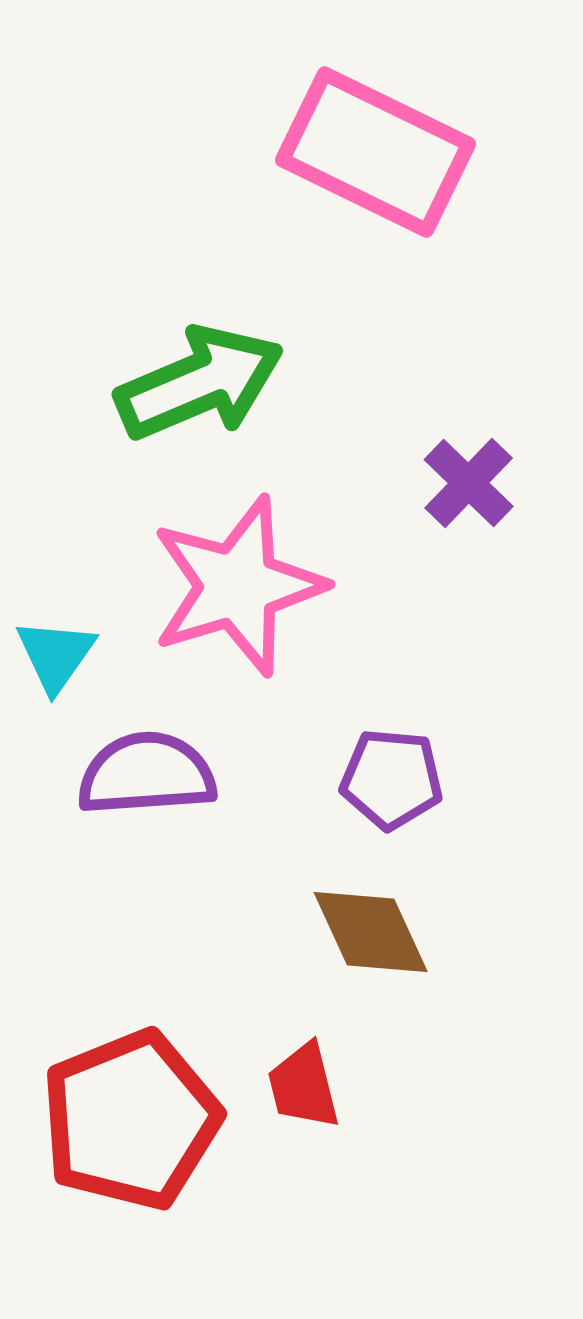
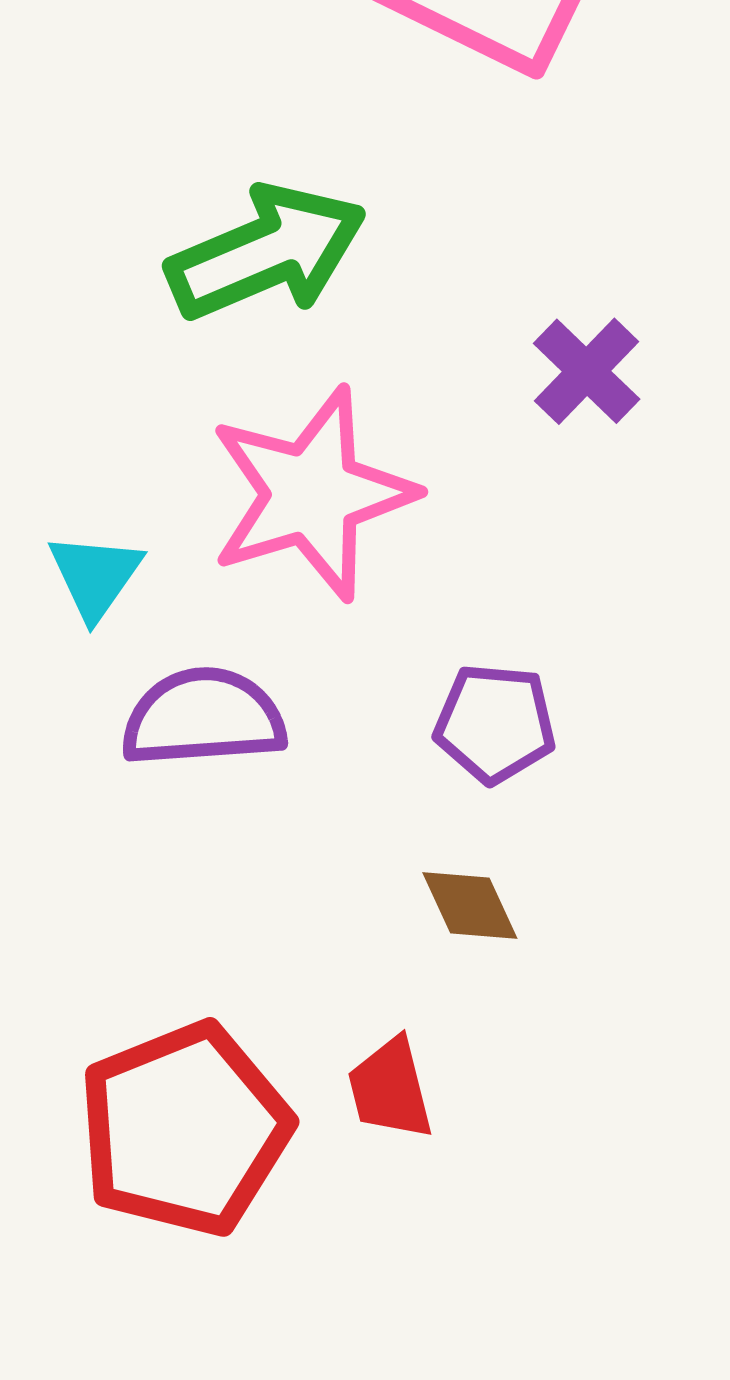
brown diamond: (371, 932) -> (470, 905), size x0.7

